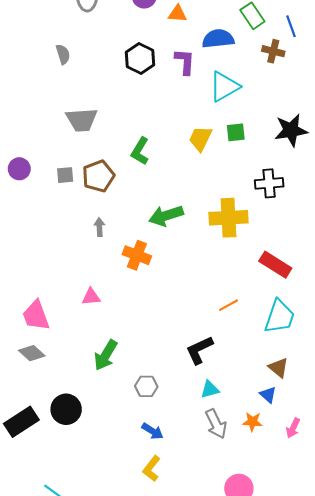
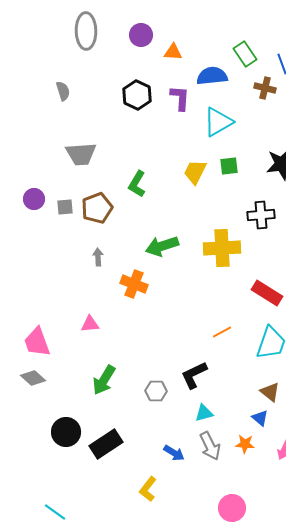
purple circle: (19, 169) -> (34, 199), moved
gray hexagon: (146, 386) -> (156, 391), moved
black rectangle: (21, 422) -> (106, 444), moved
blue arrow: (153, 431) -> (174, 453), moved

